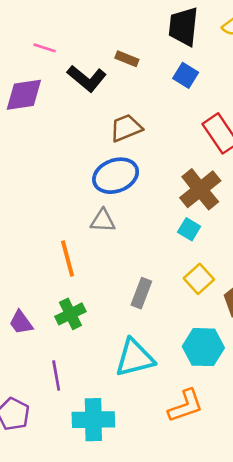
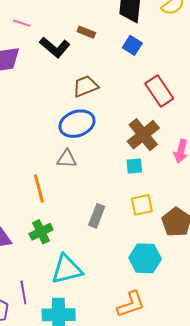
cyan square: (189, 229) -> (134, 166), turned -36
yellow square: (199, 279) -> (142, 205), turned 30
cyan triangle: (135, 358) -> (67, 269), moved
purple line: (56, 375) -> (23, 292), moved

